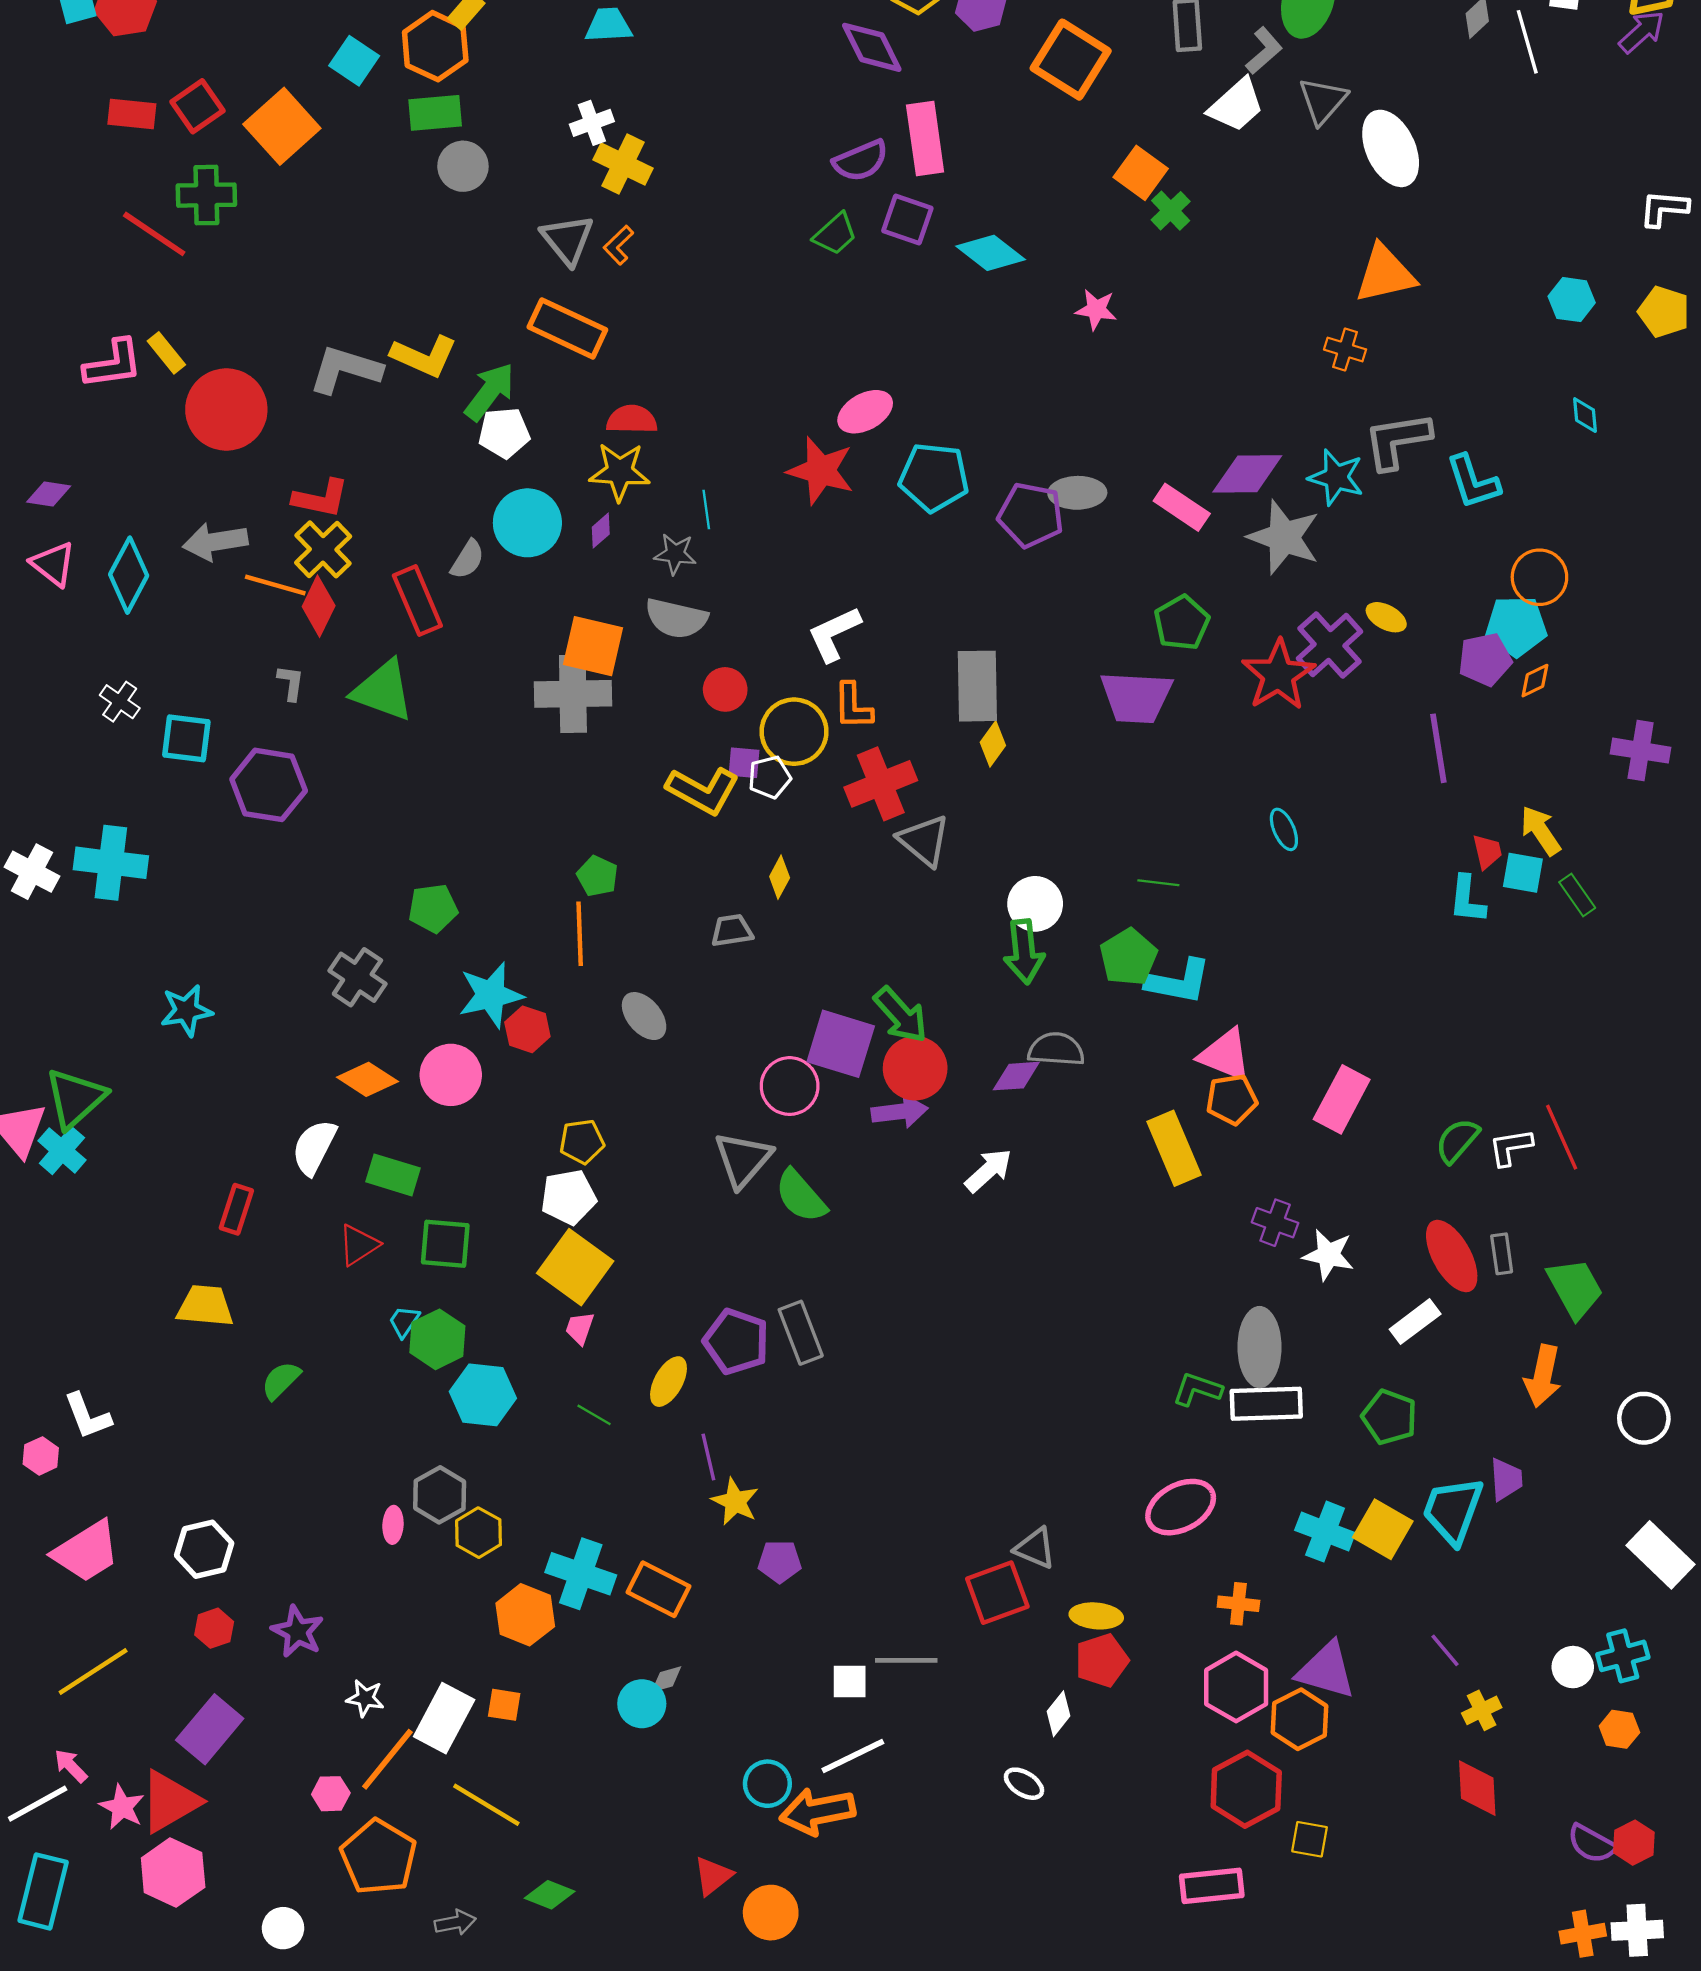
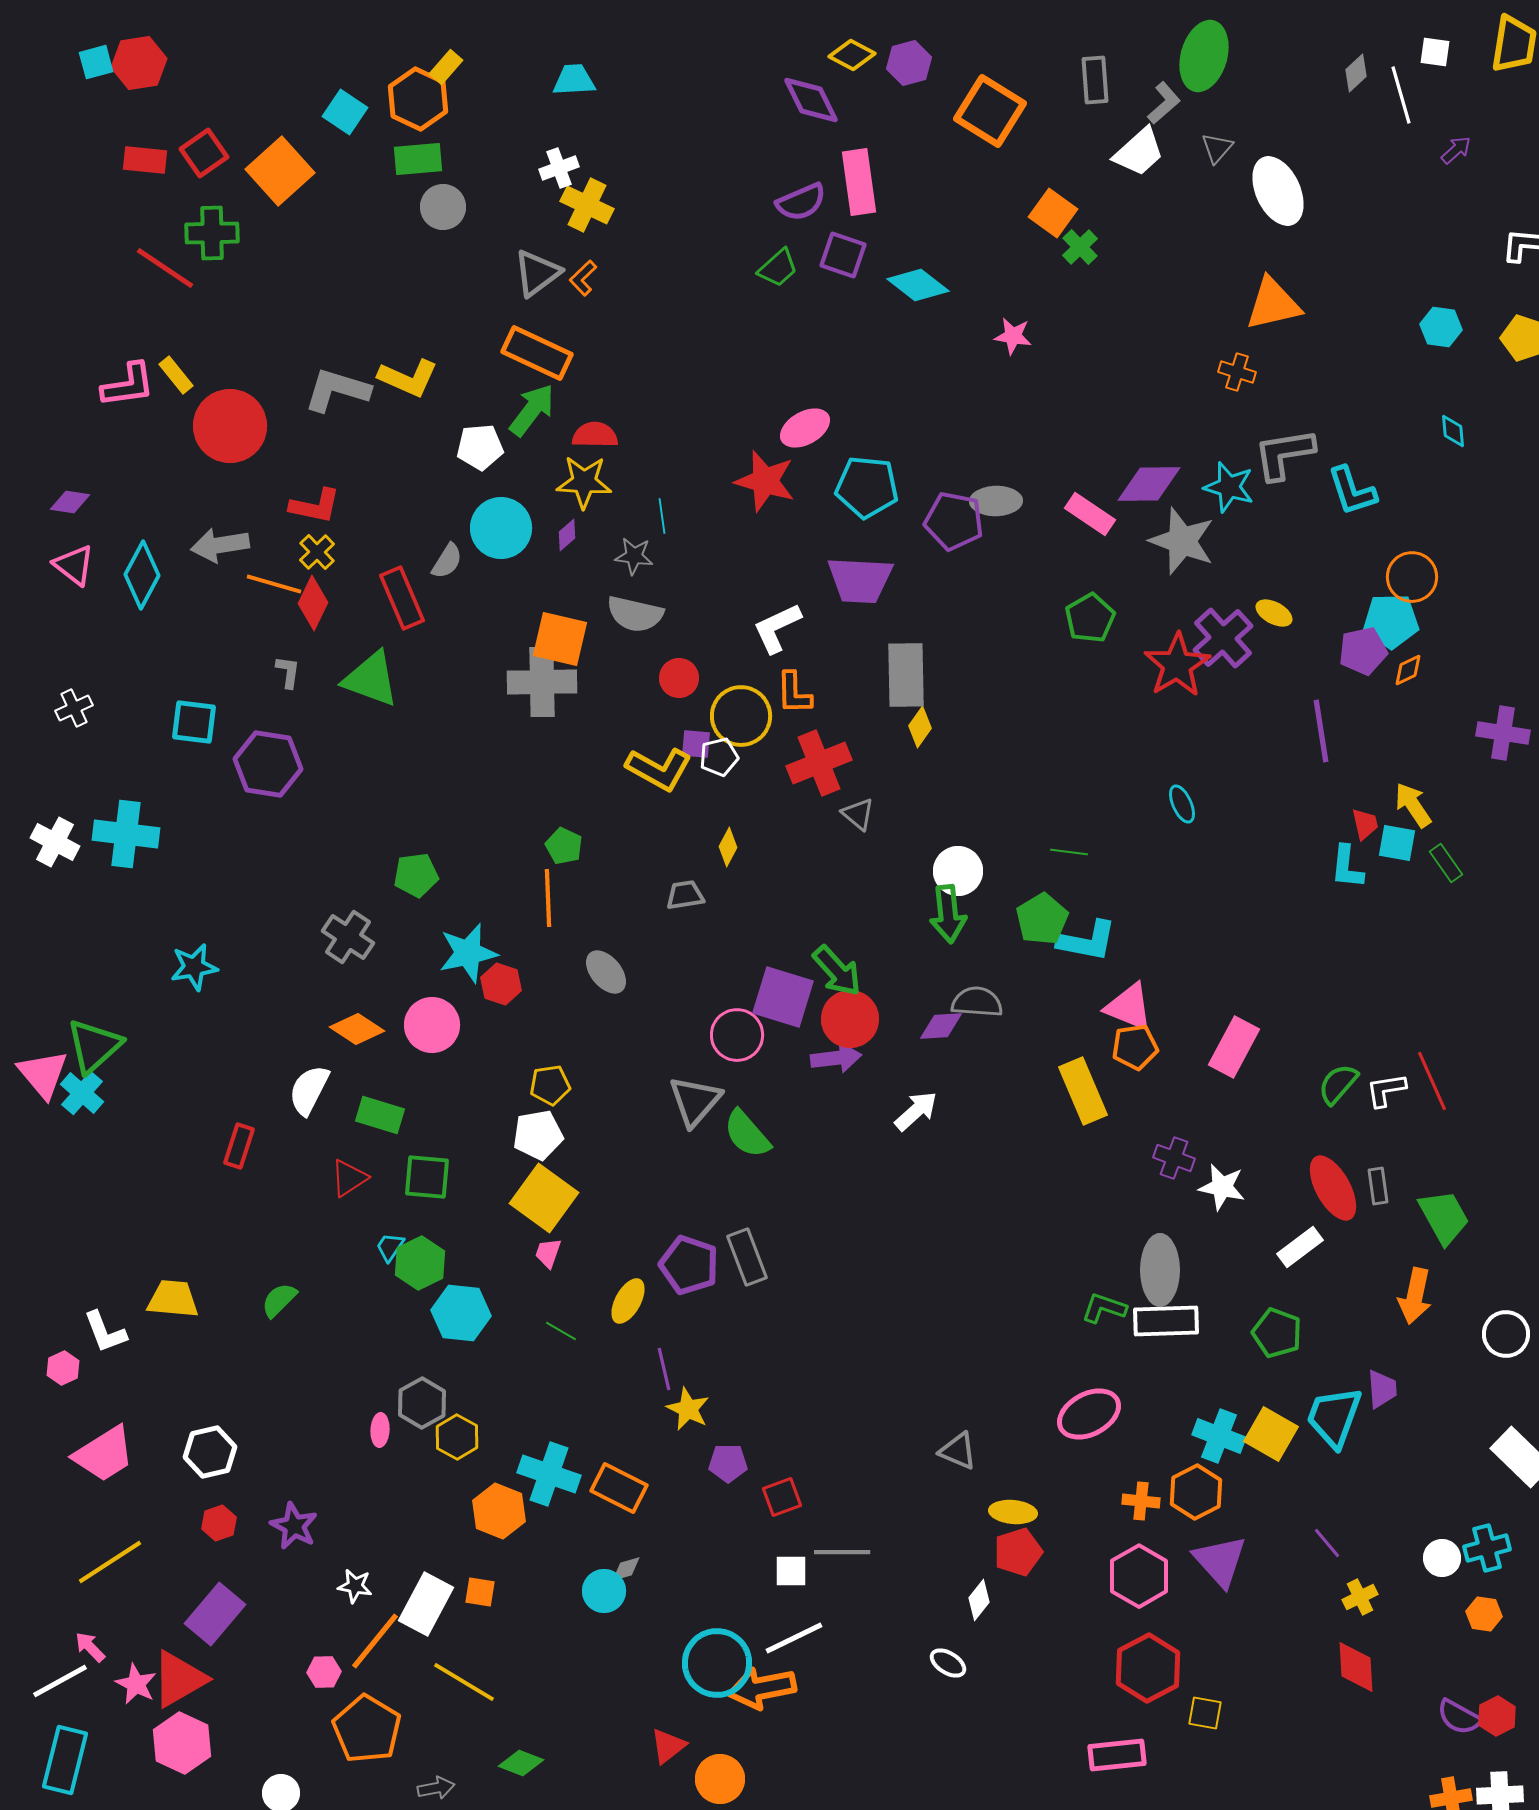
purple arrow: (1642, 32) -> (1456, 150), moved, size x0.7
gray triangle: (1323, 101) -> (1217, 148), size x0.7
gray triangle: (567, 240) -> (537, 273), turned 32
green arrow: (490, 392) -> (532, 410), moved
yellow cross: (323, 549) -> (317, 552), size x0.7
purple trapezoid: (1136, 697) -> (860, 580), moved
white cross: (120, 702) -> (74, 708), moved, turned 30
gray triangle: (924, 841) -> (858, 814), size x0.7
yellow trapezoid: (205, 1306) -> (173, 1299), moved
red square: (997, 1593) -> (782, 1497), moved, size x0.7
purple triangle: (1326, 1670) -> (1220, 1561), turned 32
orange hexagon: (1299, 1719) -> (1196, 1492), moved
cyan circle: (767, 1784) -> (717, 1663), size x1.6

